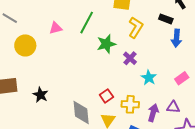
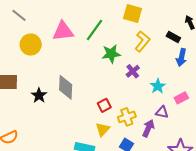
pink triangle: (56, 28) -> (63, 31), size x1.6
cyan star: (149, 78) -> (158, 86), moved
yellow cross: (130, 104) -> (127, 117), turned -30
purple triangle: (173, 107) -> (162, 112), moved
gray diamond: (81, 112) -> (66, 87), moved

